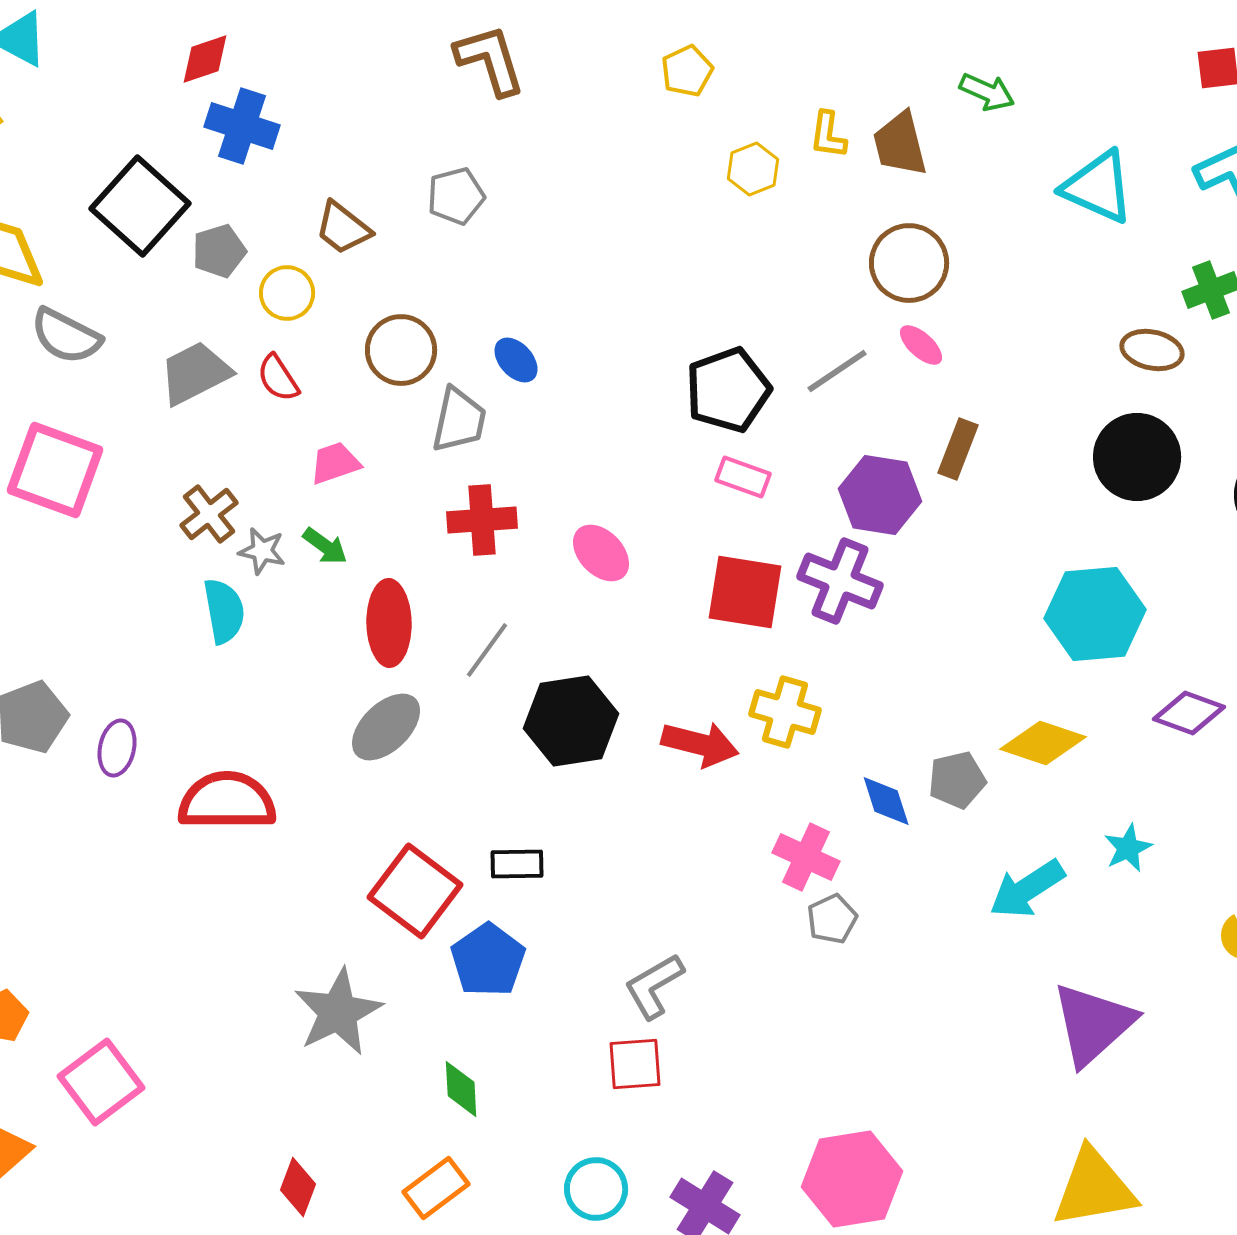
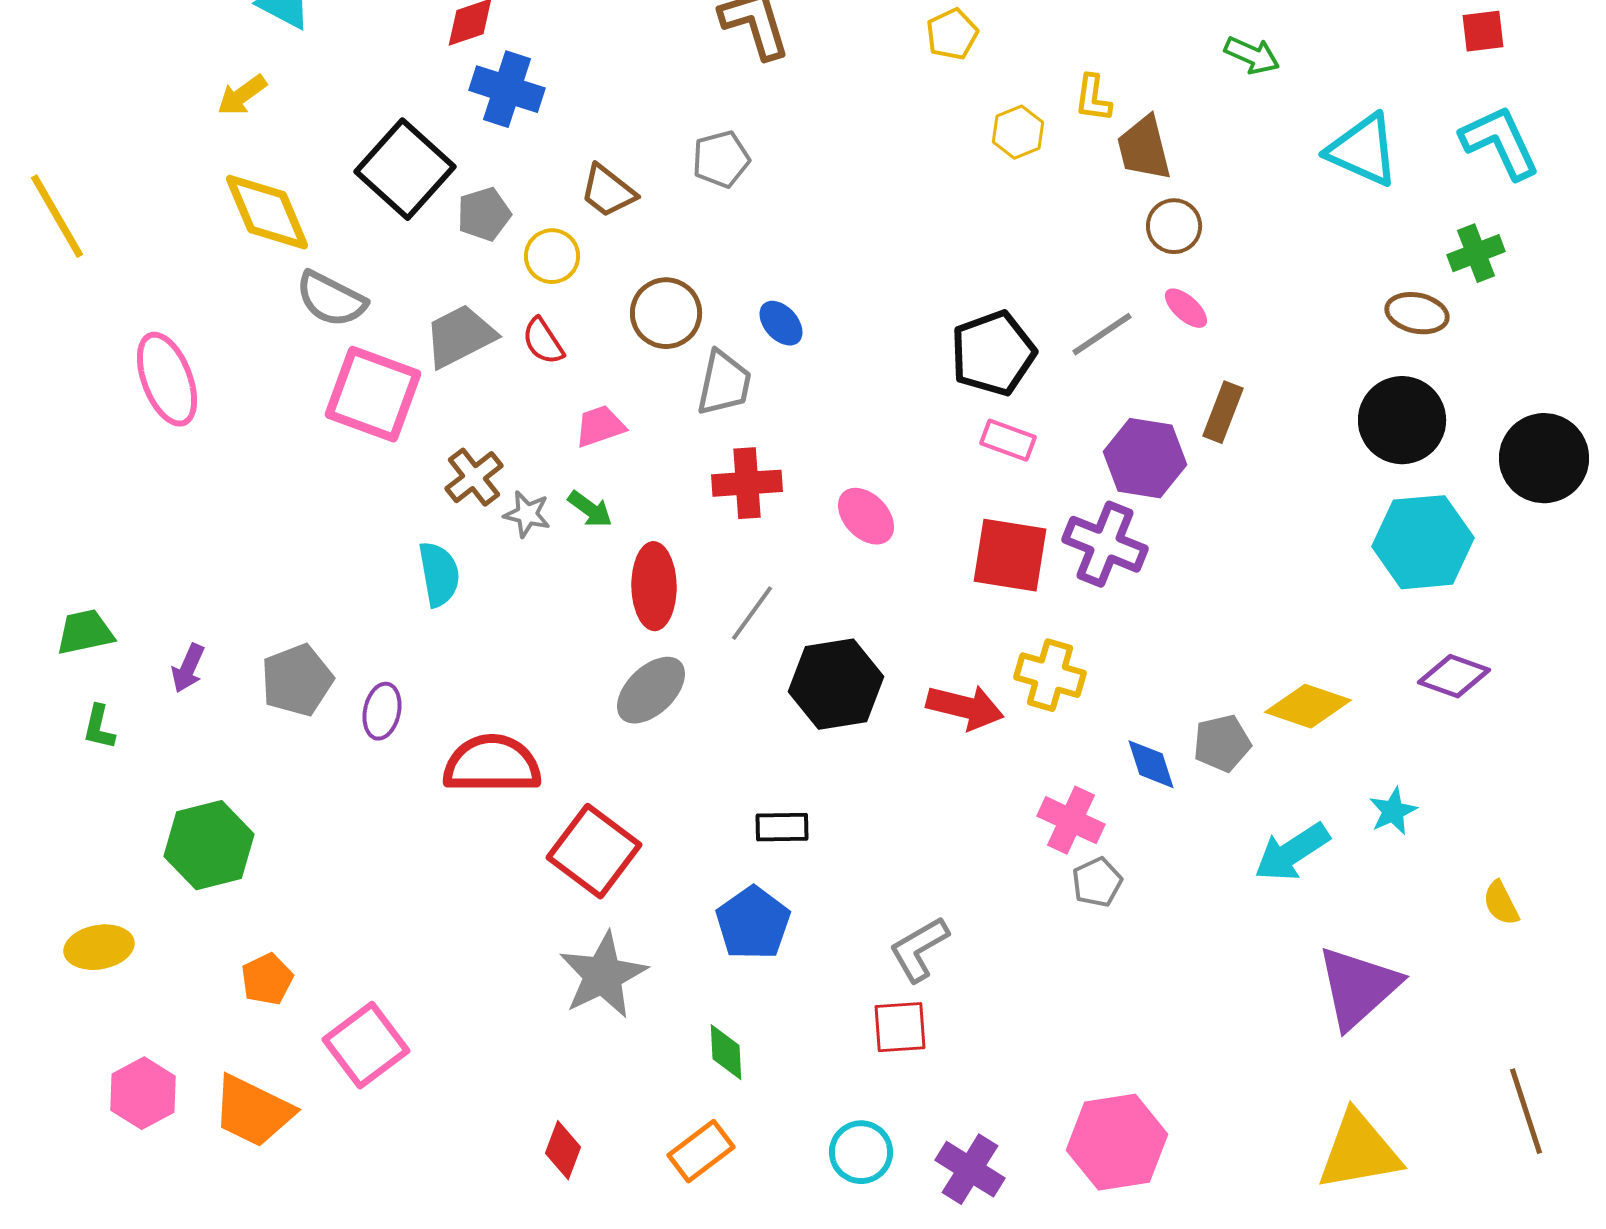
brown trapezoid: (900, 144) -> (1144, 148), moved
brown circle: (909, 263) -> (1174, 226), size x0.7
pink square: (55, 470) -> (373, 394), moved
cyan semicircle: (224, 611) -> (439, 574), moved
cyan hexagon: (1095, 614) -> (1423, 542), moved
red square: (415, 891) -> (594, 851), moved

